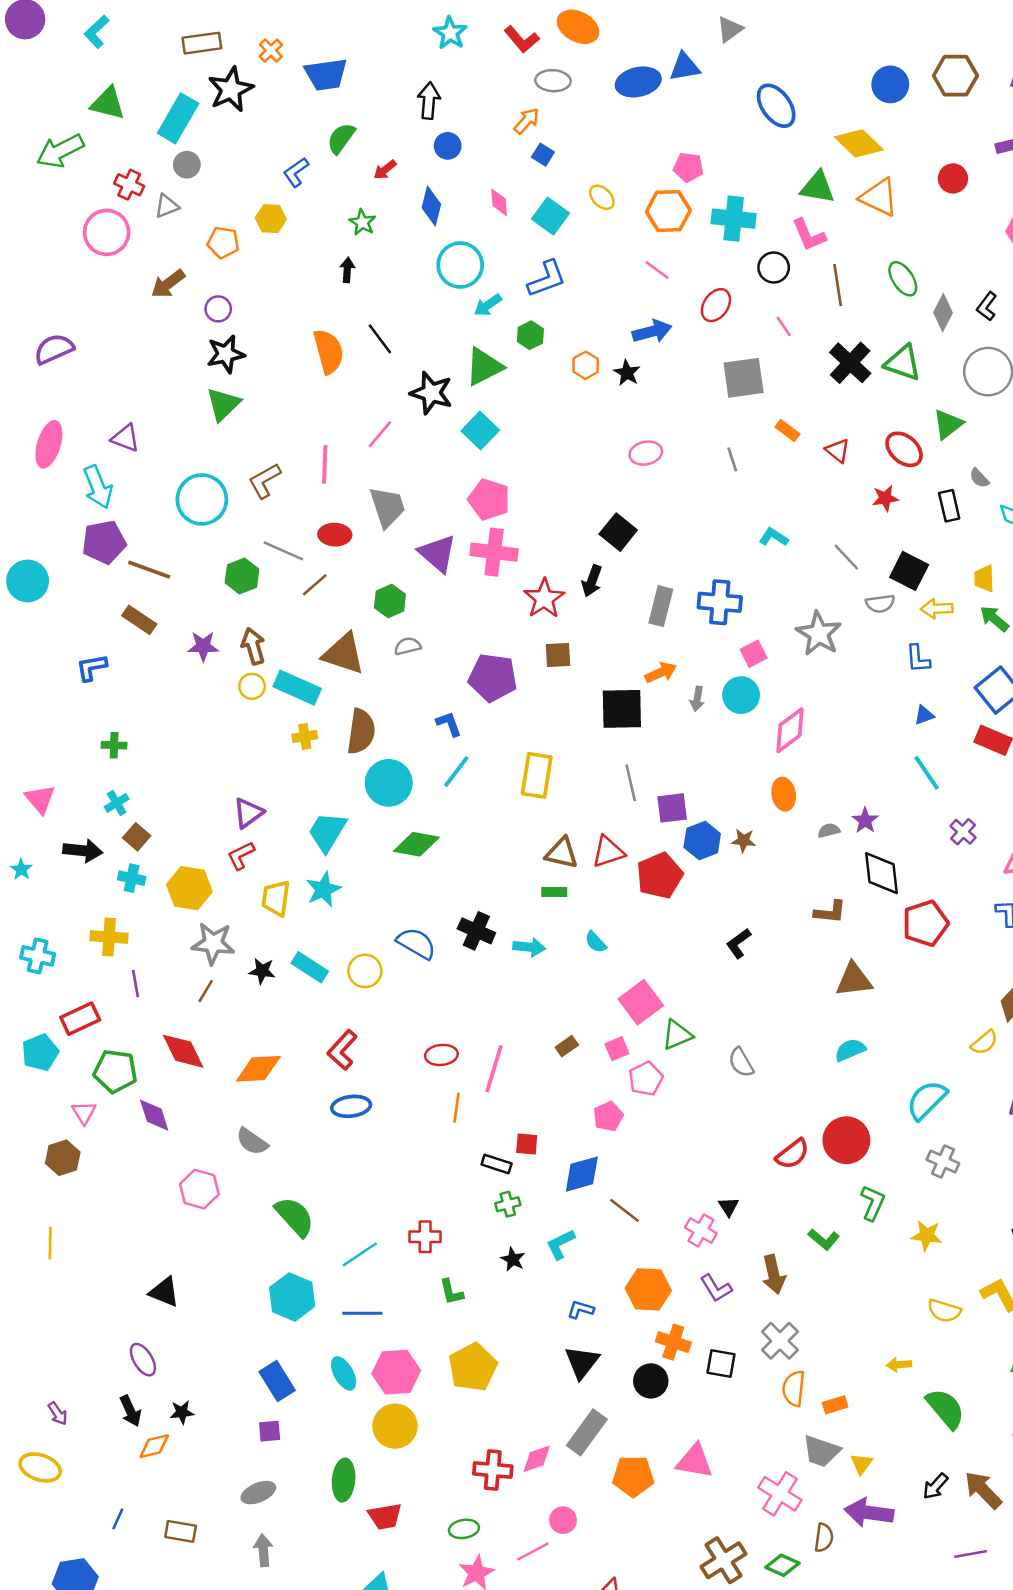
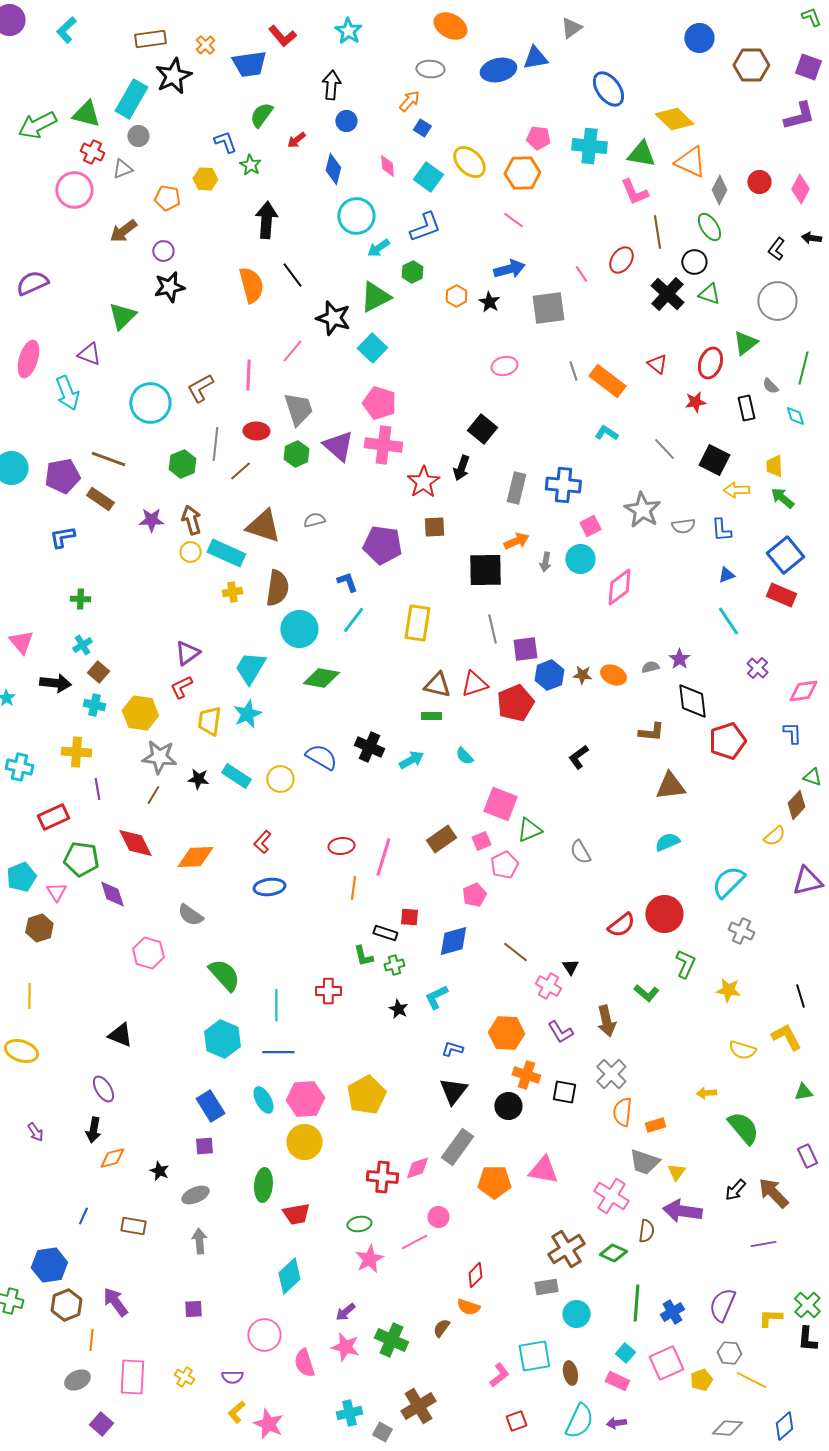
red L-shape: (522, 39) -> (282, 36), moved
blue circle: (890, 84) -> (699, 38), moved
green triangle: (108, 103) -> (86, 114), moved
blue L-shape: (296, 172) -> (225, 142), turned 105
red circle: (953, 178) -> (759, 182), moved
yellow ellipse: (602, 197) -> (469, 162), size x1.6
cyan cross: (734, 219) -> (589, 146), moved
green star: (362, 222) -> (250, 165), moved
black circle: (774, 267) -> (694, 262), moved
black arrow: (347, 270) -> (266, 220), size x1.8
red ellipse: (716, 305) -> (621, 260), moved
gray diamond: (943, 313) -> (719, 190), moved
pink line: (784, 326) -> (581, 274), moved
green triangle: (903, 363) -> (709, 294), size x0.7
gray square: (744, 378) -> (548, 308), moved
green triangle: (223, 404) -> (122, 316), moved
orange rectangle: (787, 431) -> (607, 381), moved, size x1.8
red ellipse: (904, 449) -> (710, 363), turned 68
purple pentagon: (104, 542) -> (62, 476), moved
gray line: (283, 551) -> (215, 444), turned 72
green hexagon: (390, 601) -> (296, 454), moved
gray semicircle: (880, 604) -> (683, 526), moved
orange ellipse: (784, 794) -> (613, 675), moved, turned -55
cyan arrow: (529, 947) -> (411, 760), turned -35
pink square: (641, 1002) -> (500, 804), turned -32
brown rectangle: (567, 1046) -> (441, 839), size x1.6
red L-shape: (342, 1050) -> (262, 842), size x0.7
cyan pentagon: (40, 1052) -> (21, 877), moved
brown line: (624, 1210) -> (515, 952), moved
cyan line: (360, 1254) -> (276, 1005), turned -56
green L-shape: (451, 1292) -> (363, 956), moved
black arrow: (130, 1411) -> (93, 1130), turned 35
black star: (182, 1412) -> (159, 1171), moved, turned 30
yellow ellipse: (40, 1467) -> (21, 1051), moved

